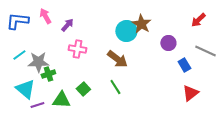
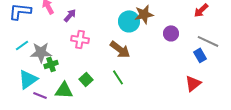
brown star: (141, 24) -> (144, 14), turned 30
blue rectangle: (184, 65) -> (200, 55), moved
cyan triangle: (25, 89) -> (28, 79), turned 45
purple line: (37, 105) -> (40, 95), turned 40

